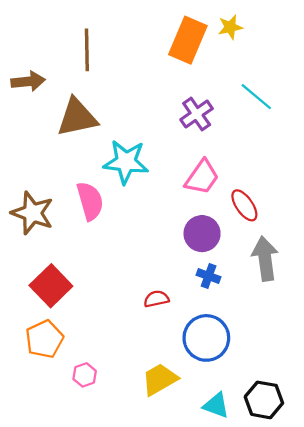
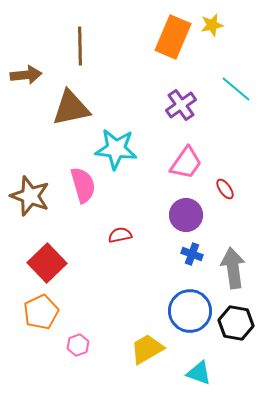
red ellipse: (244, 205) -> (225, 189), size x0.7
gray arrow: (265, 259) -> (233, 268), moved
red semicircle: (156, 299) -> (120, 235), moved
black hexagon: (264, 400) -> (236, 323), moved

